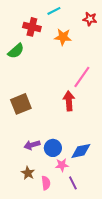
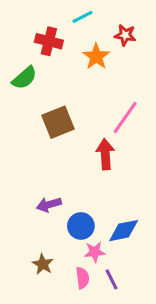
red star: (90, 19) -> (125, 35), moved
orange star: (63, 37) -> (96, 56), turned 30
brown square: (21, 104) -> (58, 122), moved
purple arrow: (32, 145) -> (49, 205), moved
pink semicircle: (46, 183) -> (82, 278), moved

